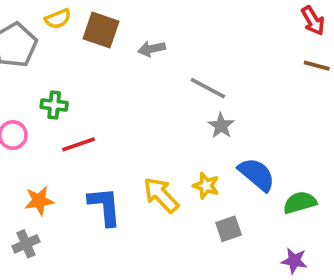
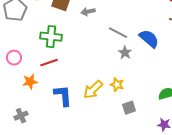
green cross: (54, 105) -> (51, 37), moved, size x1.5
blue semicircle: (257, 174) -> (149, 39), moved
yellow arrow: (161, 195) -> (93, 90), turned -90
orange star: (39, 201) -> (30, 82), moved

